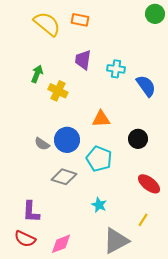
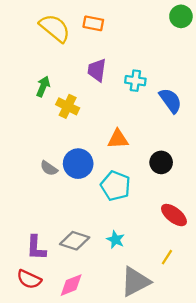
gray diamond: (64, 177) -> (75, 241), moved

